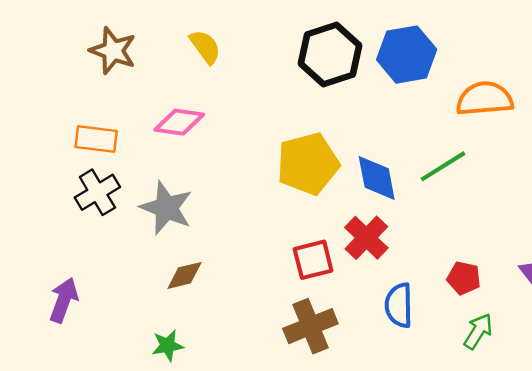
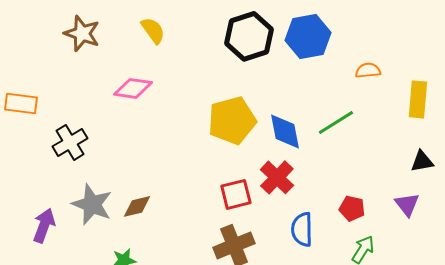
orange semicircle: (485, 99) -> (368, 70), size x0.6
orange rectangle: (96, 139) -> (21, 103), moved
gray star: (166, 208) -> (92, 204), moved

